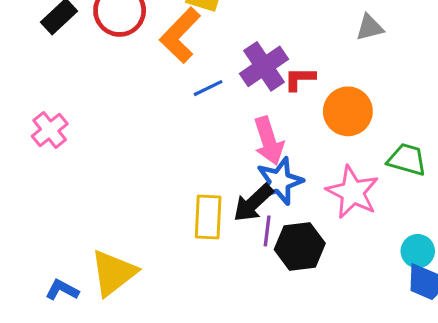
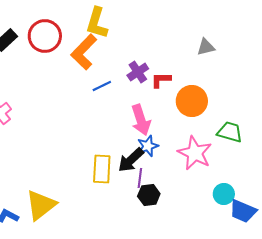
purple cross: (264, 66) -> (138, 72), size x0.7
blue star: (280, 181) -> (148, 146), size x0.7
black hexagon: (300, 246) -> (149, 195), moved, size x0.7
cyan circle: (418, 251) -> (224, 194), moved

